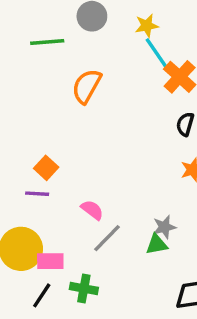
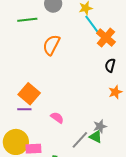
orange square: (46, 168) -> (29, 94), size x1.5
gray line: (107, 238) -> (80, 140), moved
green triangle: (157, 244) -> (96, 137), turned 40

